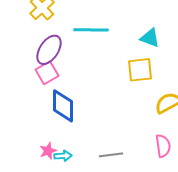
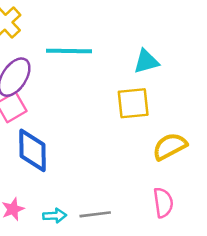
cyan triangle: (150, 38) -> (146, 61), turned -35
cyan arrow: (63, 156) -> (55, 216), moved

